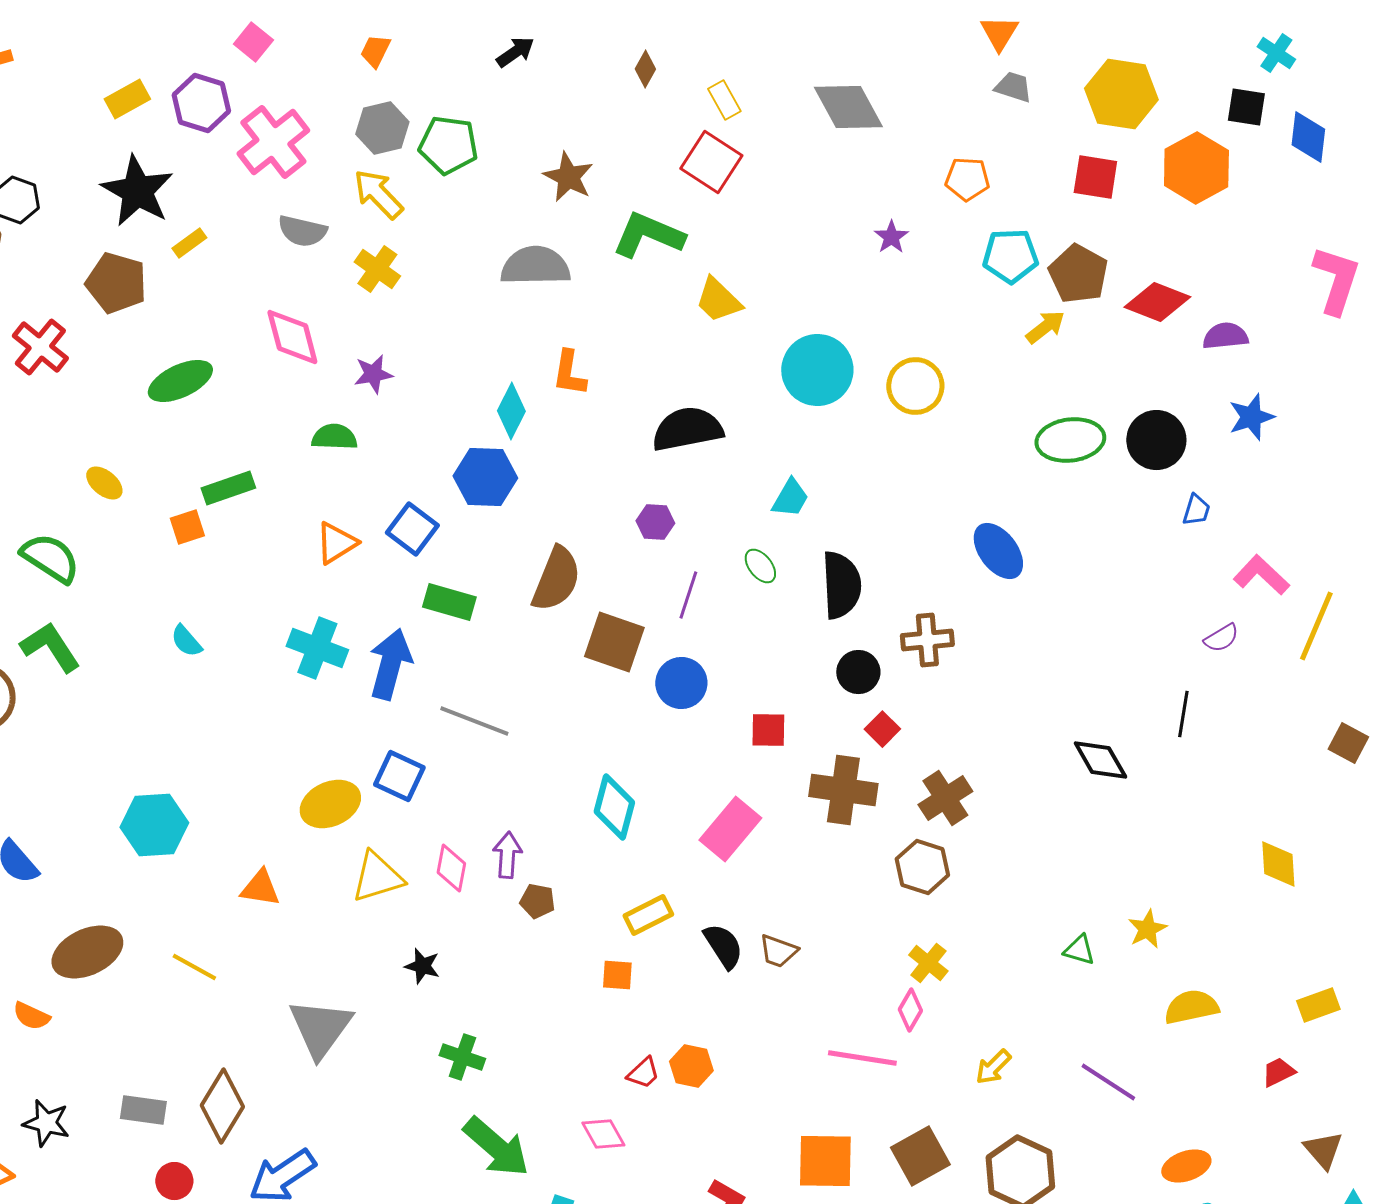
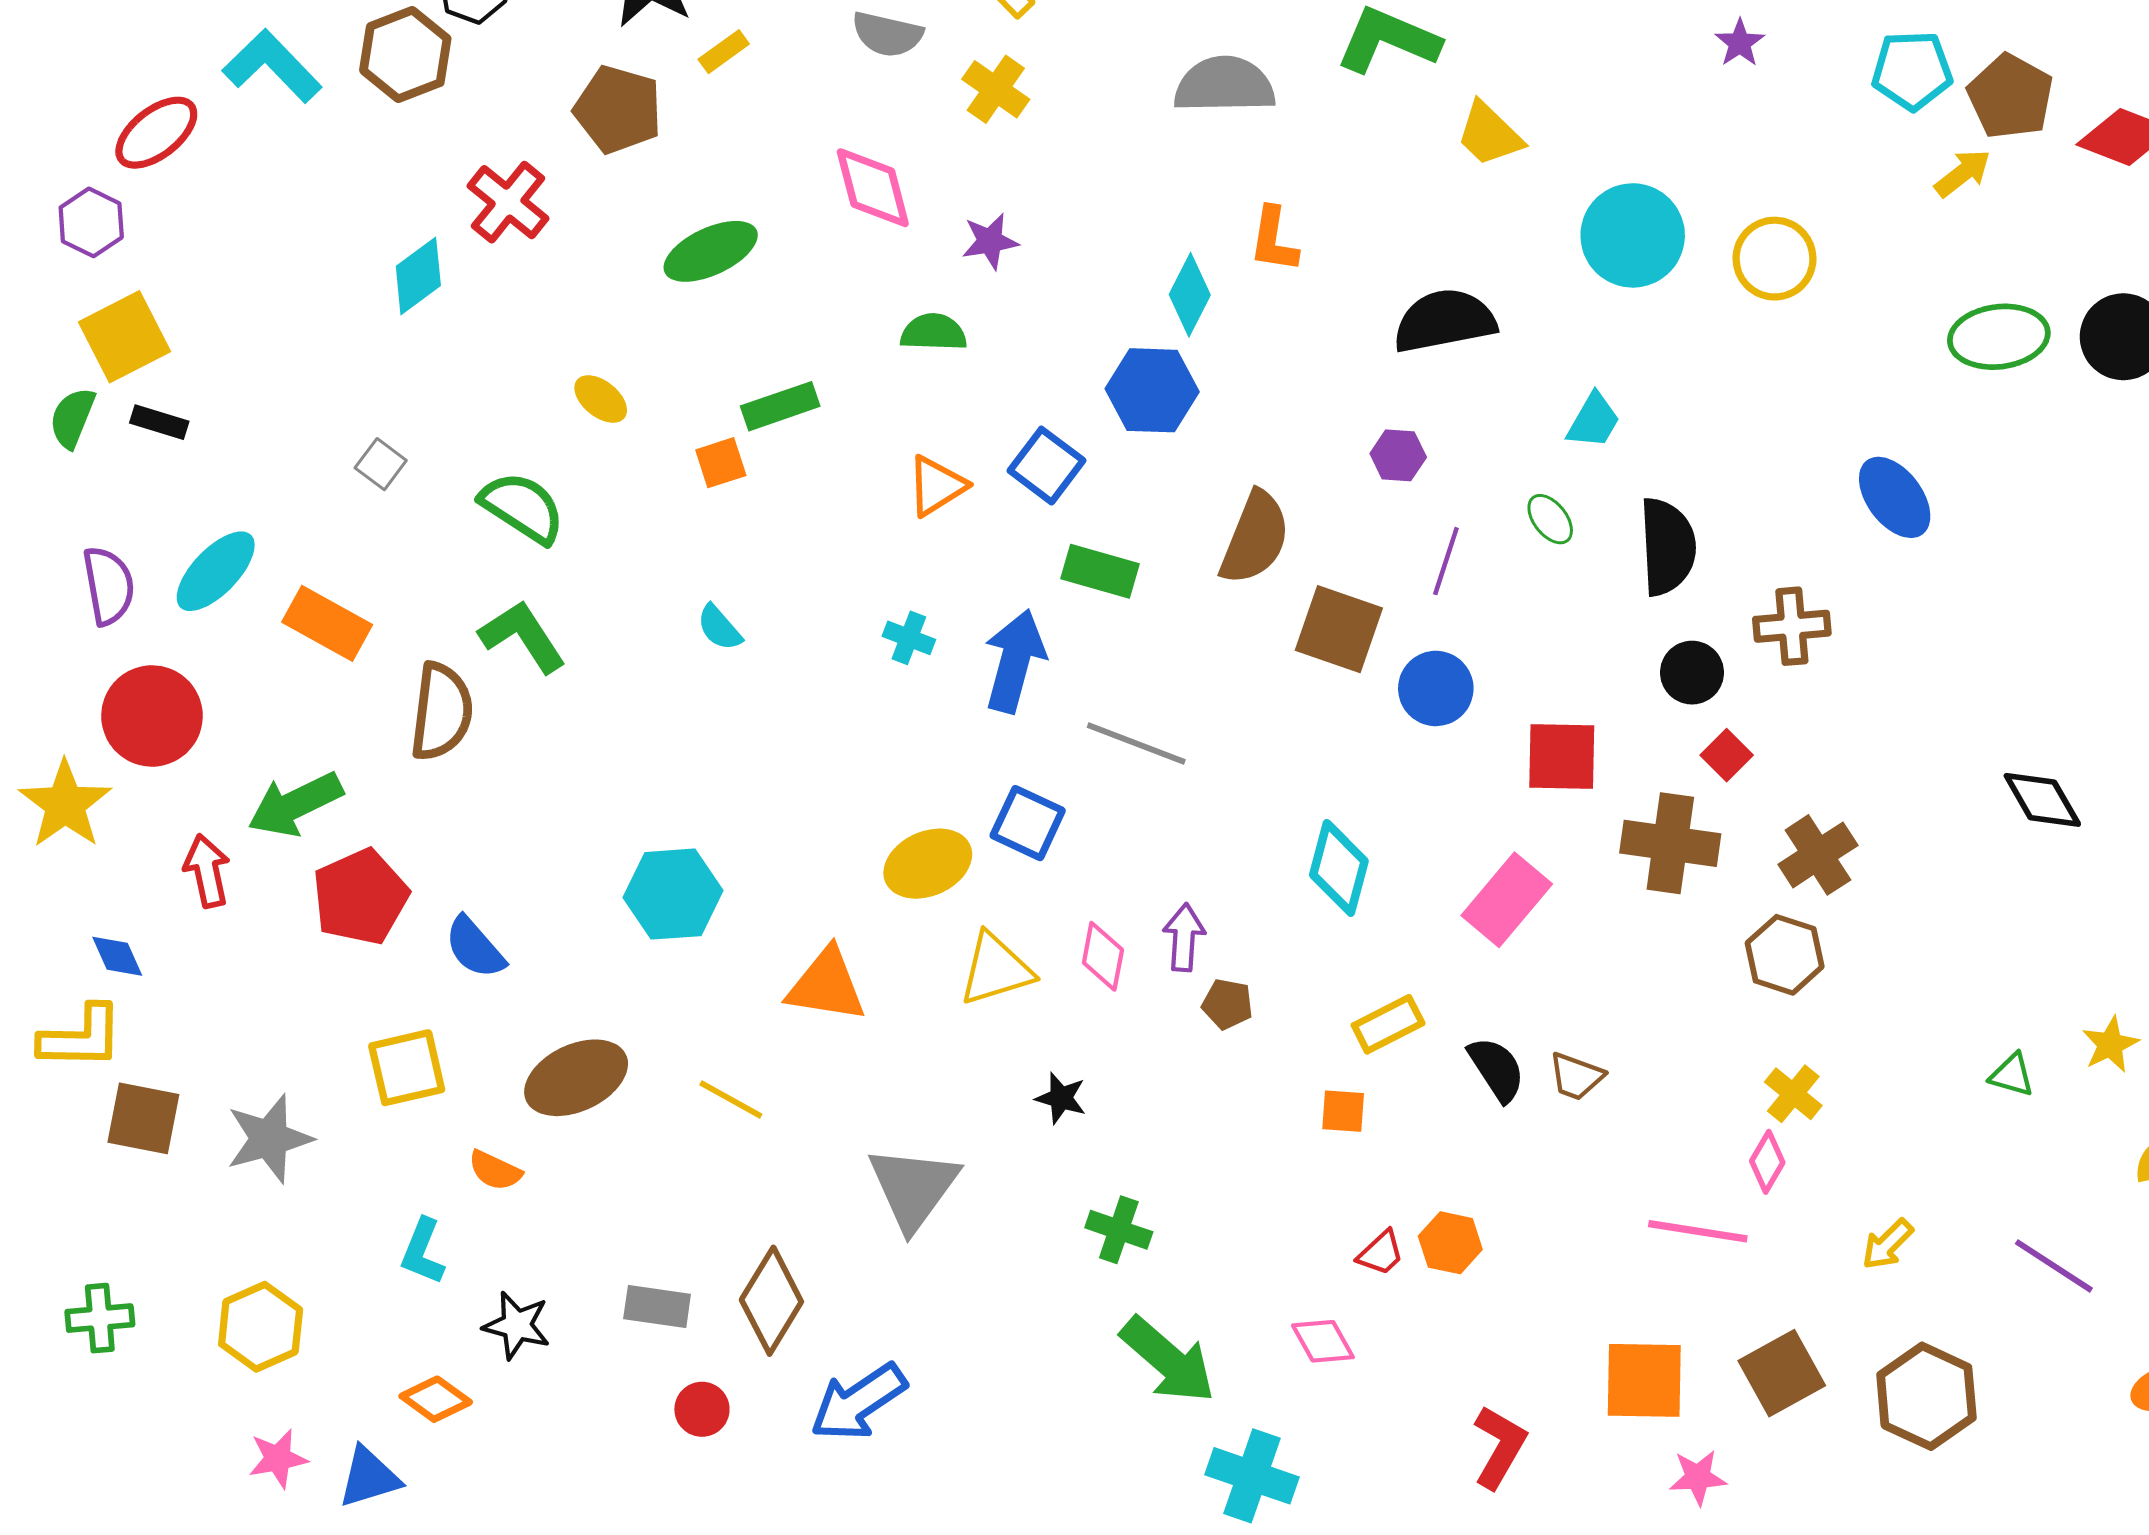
cyan cross: (317, 648) -> (909, 638), size x0.6
red square: (768, 730) -> (1562, 756), size x1.4
orange triangle: (260, 888) -> (826, 985), size x1.4

